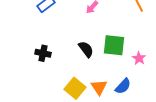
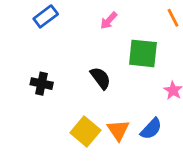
green square: (114, 45) -> (143, 53), moved

